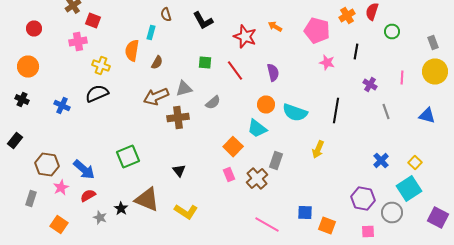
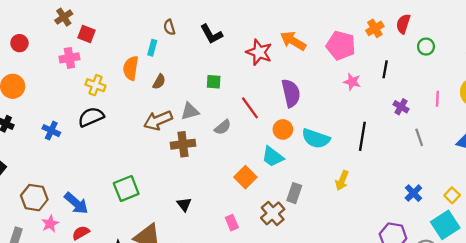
orange arrow: (275, 26) -> (293, 41), size x1.6
red line: (235, 70) -> (250, 108), moved
purple semicircle: (273, 72) -> (291, 93), size x1.4
pink rectangle: (229, 174) -> (232, 223), moved

